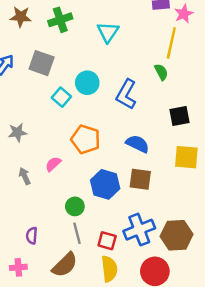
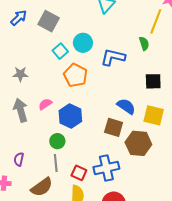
blue L-shape: (126, 94) -> (113, 57), turned 65
orange pentagon: (86, 139) -> (75, 75), moved
blue semicircle: (137, 144) -> (126, 106), moved
gray arrow: (25, 176) -> (21, 110), size x1.6
blue hexagon: (105, 184) -> (70, 116), moved
brown hexagon: (177, 235) -> (138, 143), moved

